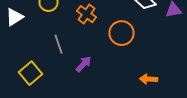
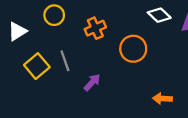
orange cross: (86, 14) -> (95, 28), turned 30
yellow square: (30, 73) -> (37, 66), moved

